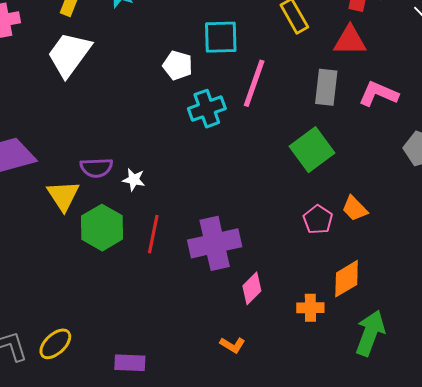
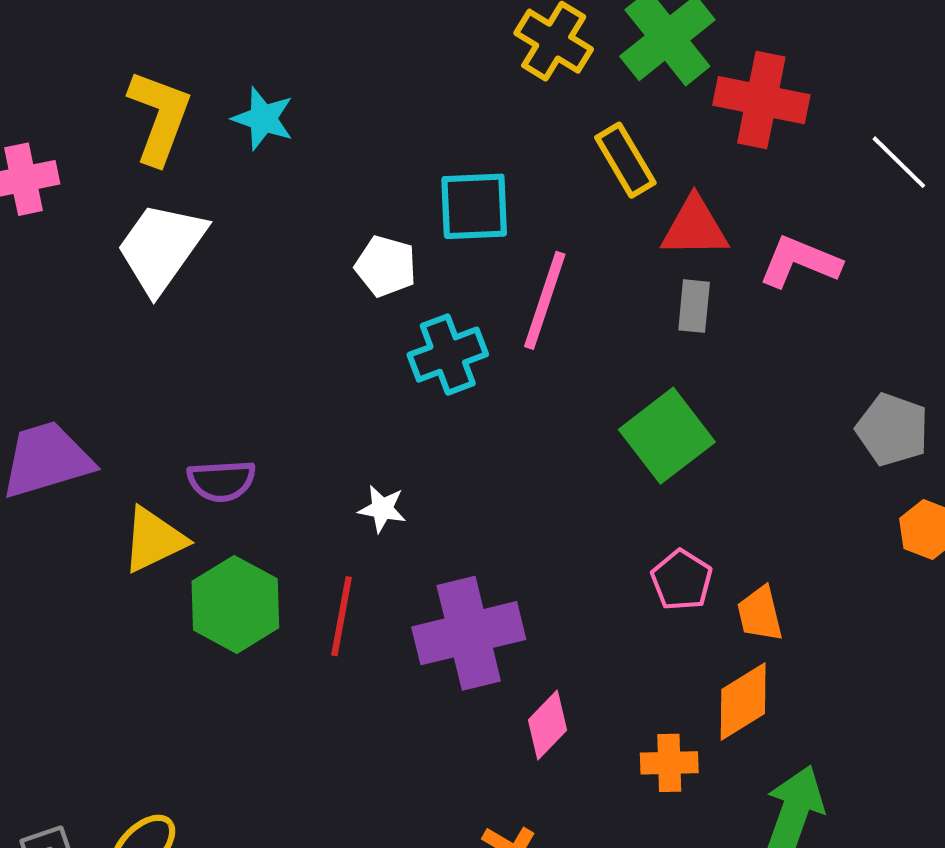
red triangle: (350, 41) -> (695, 227), moved
gray rectangle: (326, 87) -> (694, 306), size x0.7
pink L-shape: (378, 94) -> (800, 262), moved
white star: (134, 180) -> (382, 509), moved
yellow triangle: (63, 196) -> (154, 540), turned 39
orange trapezoid: (355, 208) -> (760, 614), moved, turned 32

